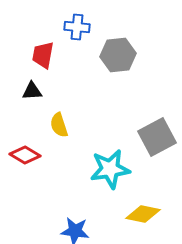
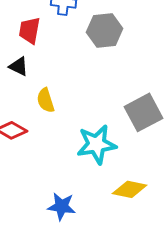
black triangle: (32, 91) -> (19, 66), turned 30

